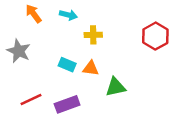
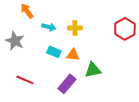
cyan arrow: (68, 15) -> (49, 27), moved
red line: (31, 99) -> (25, 80), turned 48
purple rectangle: (67, 104) -> (67, 84), moved, turned -30

